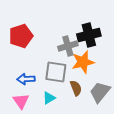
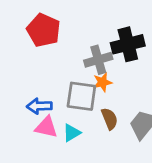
red pentagon: (21, 36) -> (44, 30), moved, turned -30
orange star: (83, 62) -> (102, 82), moved, size x0.6
pink triangle: (21, 101) -> (46, 127), moved, turned -42

